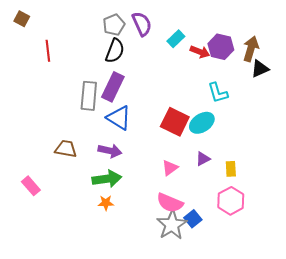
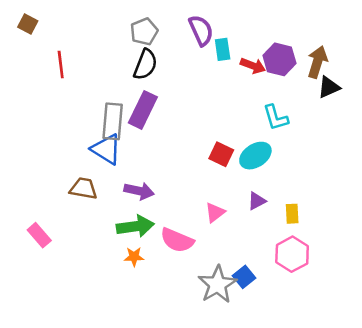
purple semicircle: (142, 24) -> (201, 30), moved
cyan rectangle: (176, 39) -> (223, 49), turned -54
blue triangle: (119, 118) -> (106, 149), moved
red square: (175, 122) -> (221, 154), size x0.7
pink semicircle: (170, 203) -> (177, 240), moved

